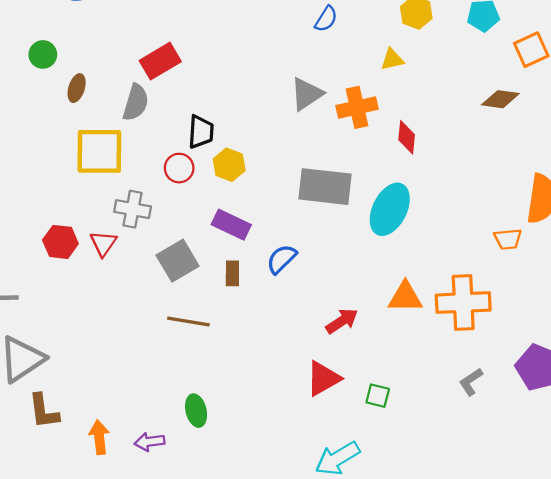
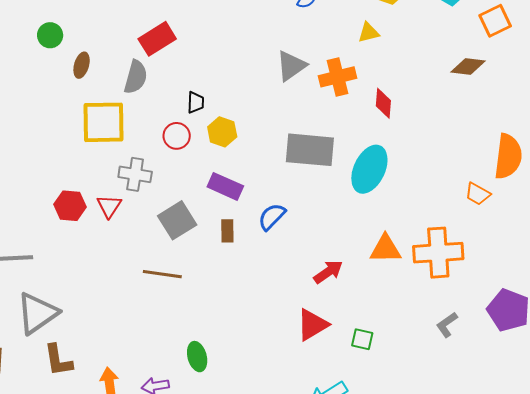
black trapezoid: (201, 132) -> (196, 102), size x0.7
orange trapezoid: (508, 239) -> (478, 194), turned 36
brown line: (188, 321) -> (162, 274), moved

